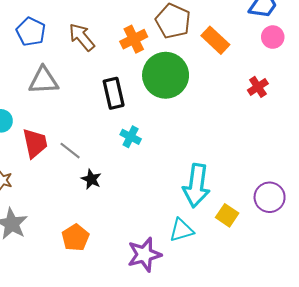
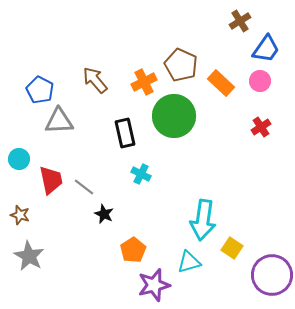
blue pentagon: (31, 32) -> (40, 90), moved
pink circle: (273, 37) -> (260, 81), moved
purple circle: (270, 197) -> (272, 275), moved, size x1.4
orange pentagon: (75, 238) -> (133, 250), moved

